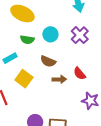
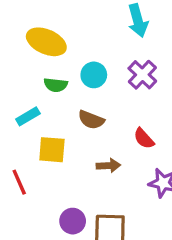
yellow square: (24, 79) -> (52, 150), turned -30
brown arrow: (59, 79) -> (108, 166), moved

